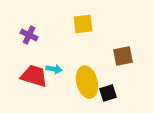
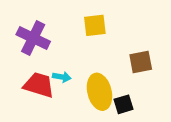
purple cross: (29, 35) -> (33, 38), size x1.6

